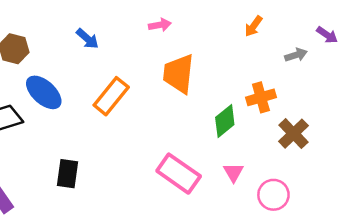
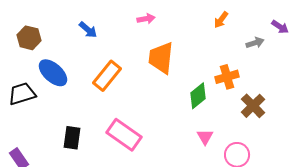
pink rectangle: (179, 174) -> (124, 135), moved

